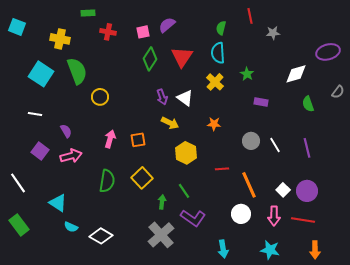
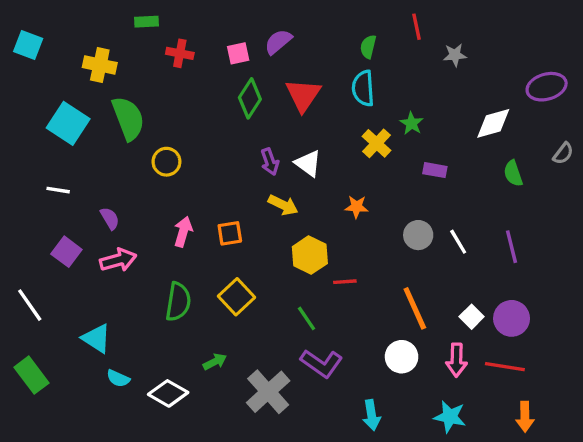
yellow cross: (215, 82) -> (377, 143), moved
red line: (222, 169) -> (345, 282), moved
green arrow: (162, 202) -> (215, 362), moved, turned 56

